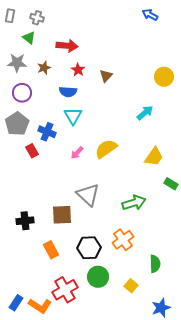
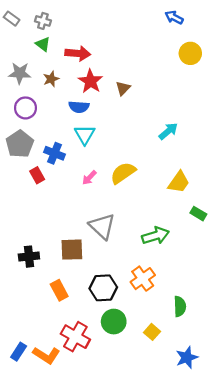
gray rectangle: (10, 16) -> (12, 19), turned -64
green triangle: (29, 38) -> (43, 44), moved
red star: (78, 70) -> (90, 81), size x1.5
yellow circle: (164, 77) -> (190, 53), moved
red cross: (65, 290) -> (75, 337), turned -30

